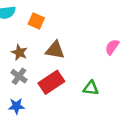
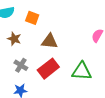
brown star: (19, 52) -> (14, 39), moved
green triangle: (91, 88) -> (82, 71), size x1.5

